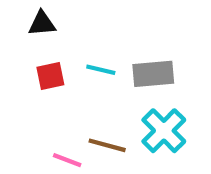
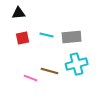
cyan cross: (164, 131) -> (77, 64), turned 30

